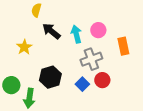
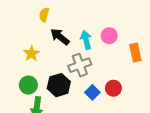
gray cross: (91, 59) -> (80, 65), moved
green circle: (11, 85) -> (28, 85), moved

